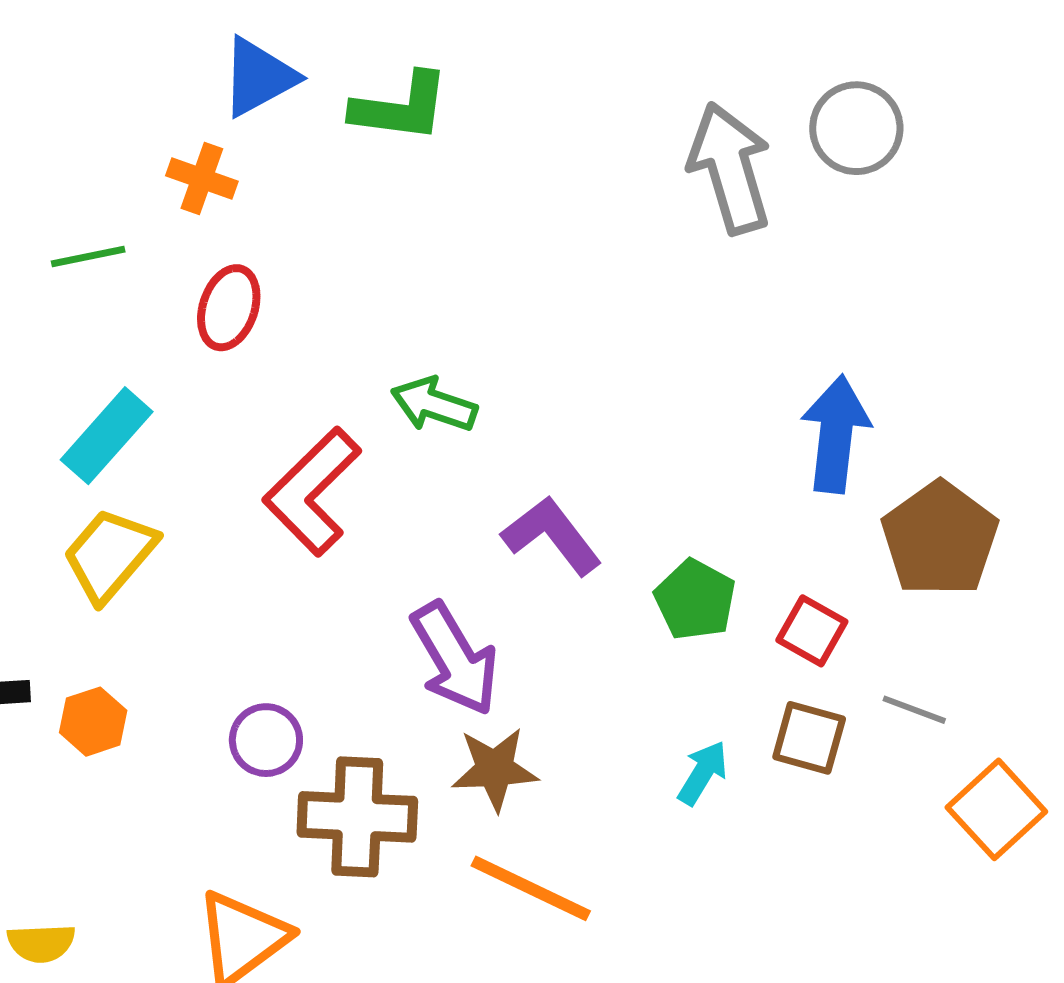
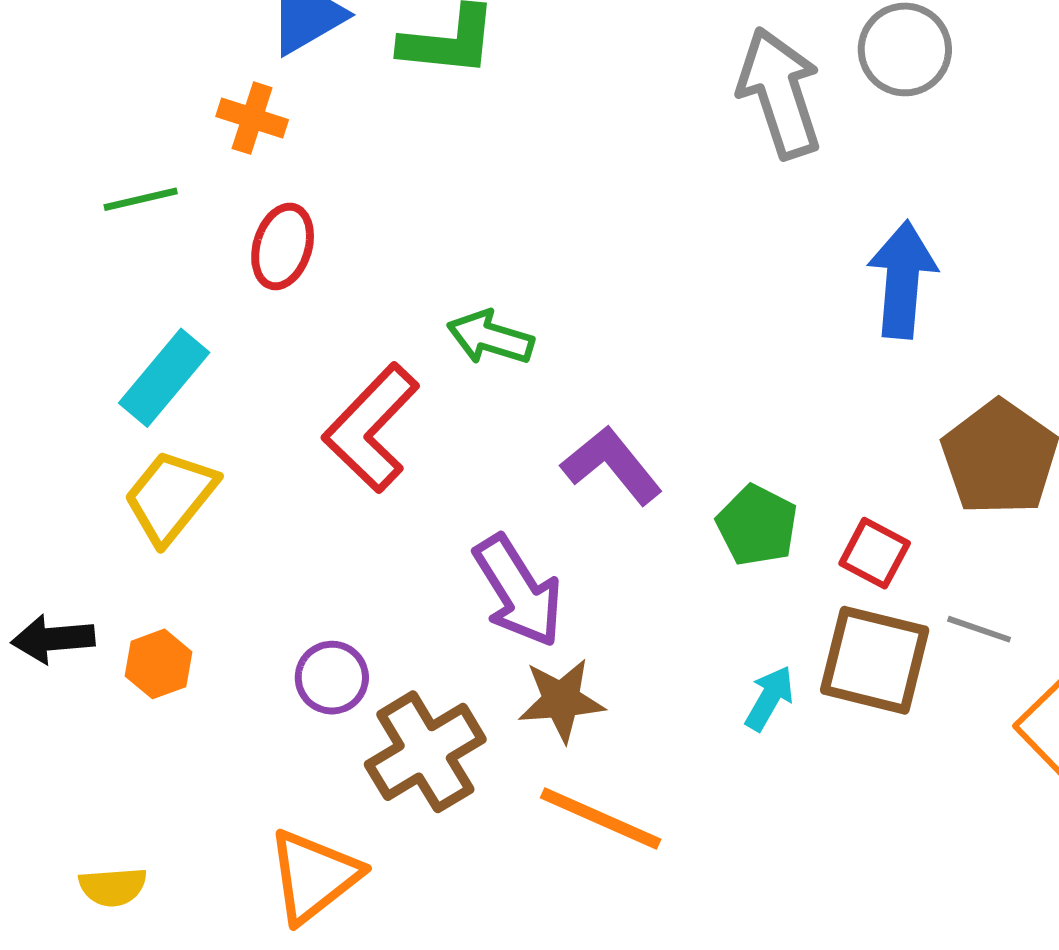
blue arrow: (836, 434) -> (902, 280), moved
brown square: (809, 738) -> (875, 660), size x1.5
brown cross: (357, 817) -> (425, 752), turned -32

